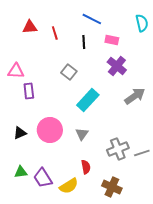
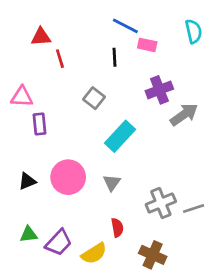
red line: (55, 33) -> (60, 59), moved
pink rectangle: (112, 40) -> (147, 45), moved
purple cross: (117, 66) -> (159, 90), turned 30
gray arrow: (135, 96) -> (184, 114), moved
purple trapezoid: (43, 178) -> (59, 243), turned -105

